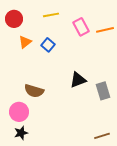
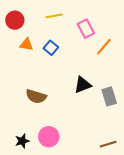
orange line: (105, 30) -> (104, 47), moved, turned -36
orange triangle: (25, 42) -> (26, 45), turned 48
pink circle: (19, 112) -> (49, 137), moved

